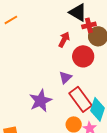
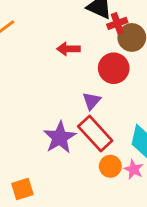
red arrow: (64, 40) -> (68, 49), moved, turned -112
red rectangle: (80, 99) -> (95, 133), moved

